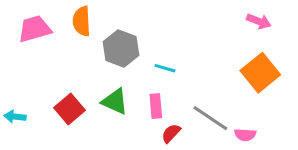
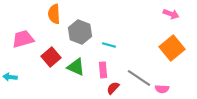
pink trapezoid: (35, 29) -> (23, 39), moved
red square: (69, 109) -> (51, 57), moved

